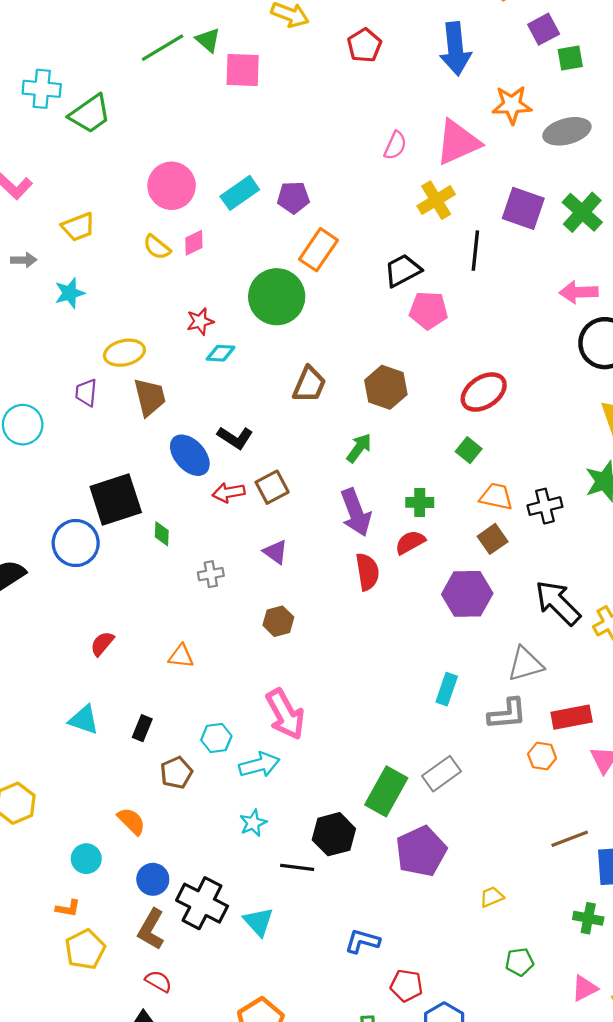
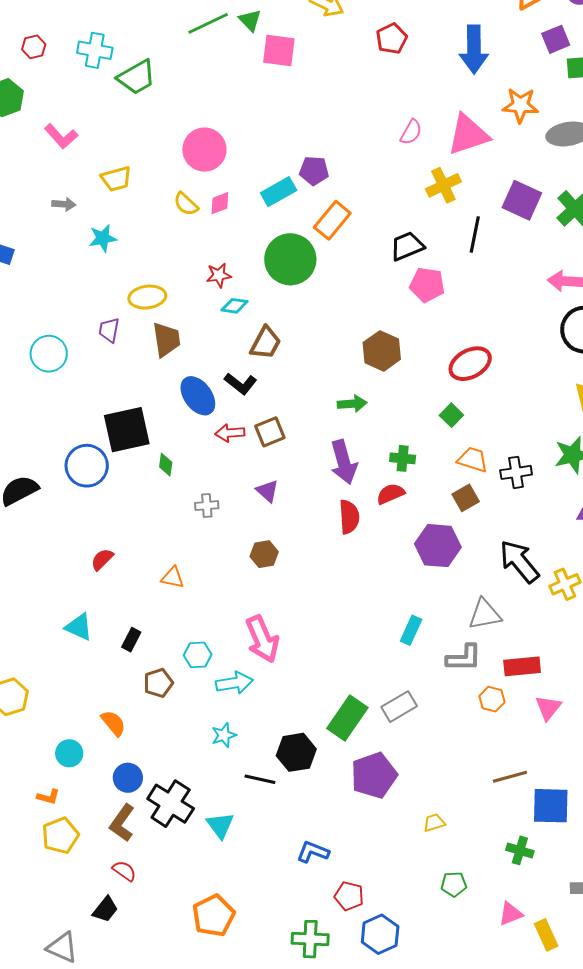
cyan rectangle: (240, 193) -> (279, 192), moved
brown trapezoid: (309, 384) -> (266, 343), moved
green arrow: (359, 448) -> (352, 404), turned 44

